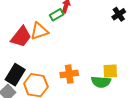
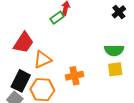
orange triangle: (39, 31) -> (42, 60), moved
green semicircle: (101, 82) -> (114, 50), moved

